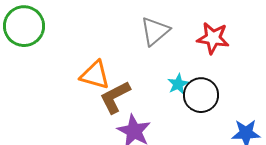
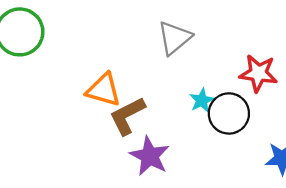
red star: (213, 38) -> (258, 73), moved

